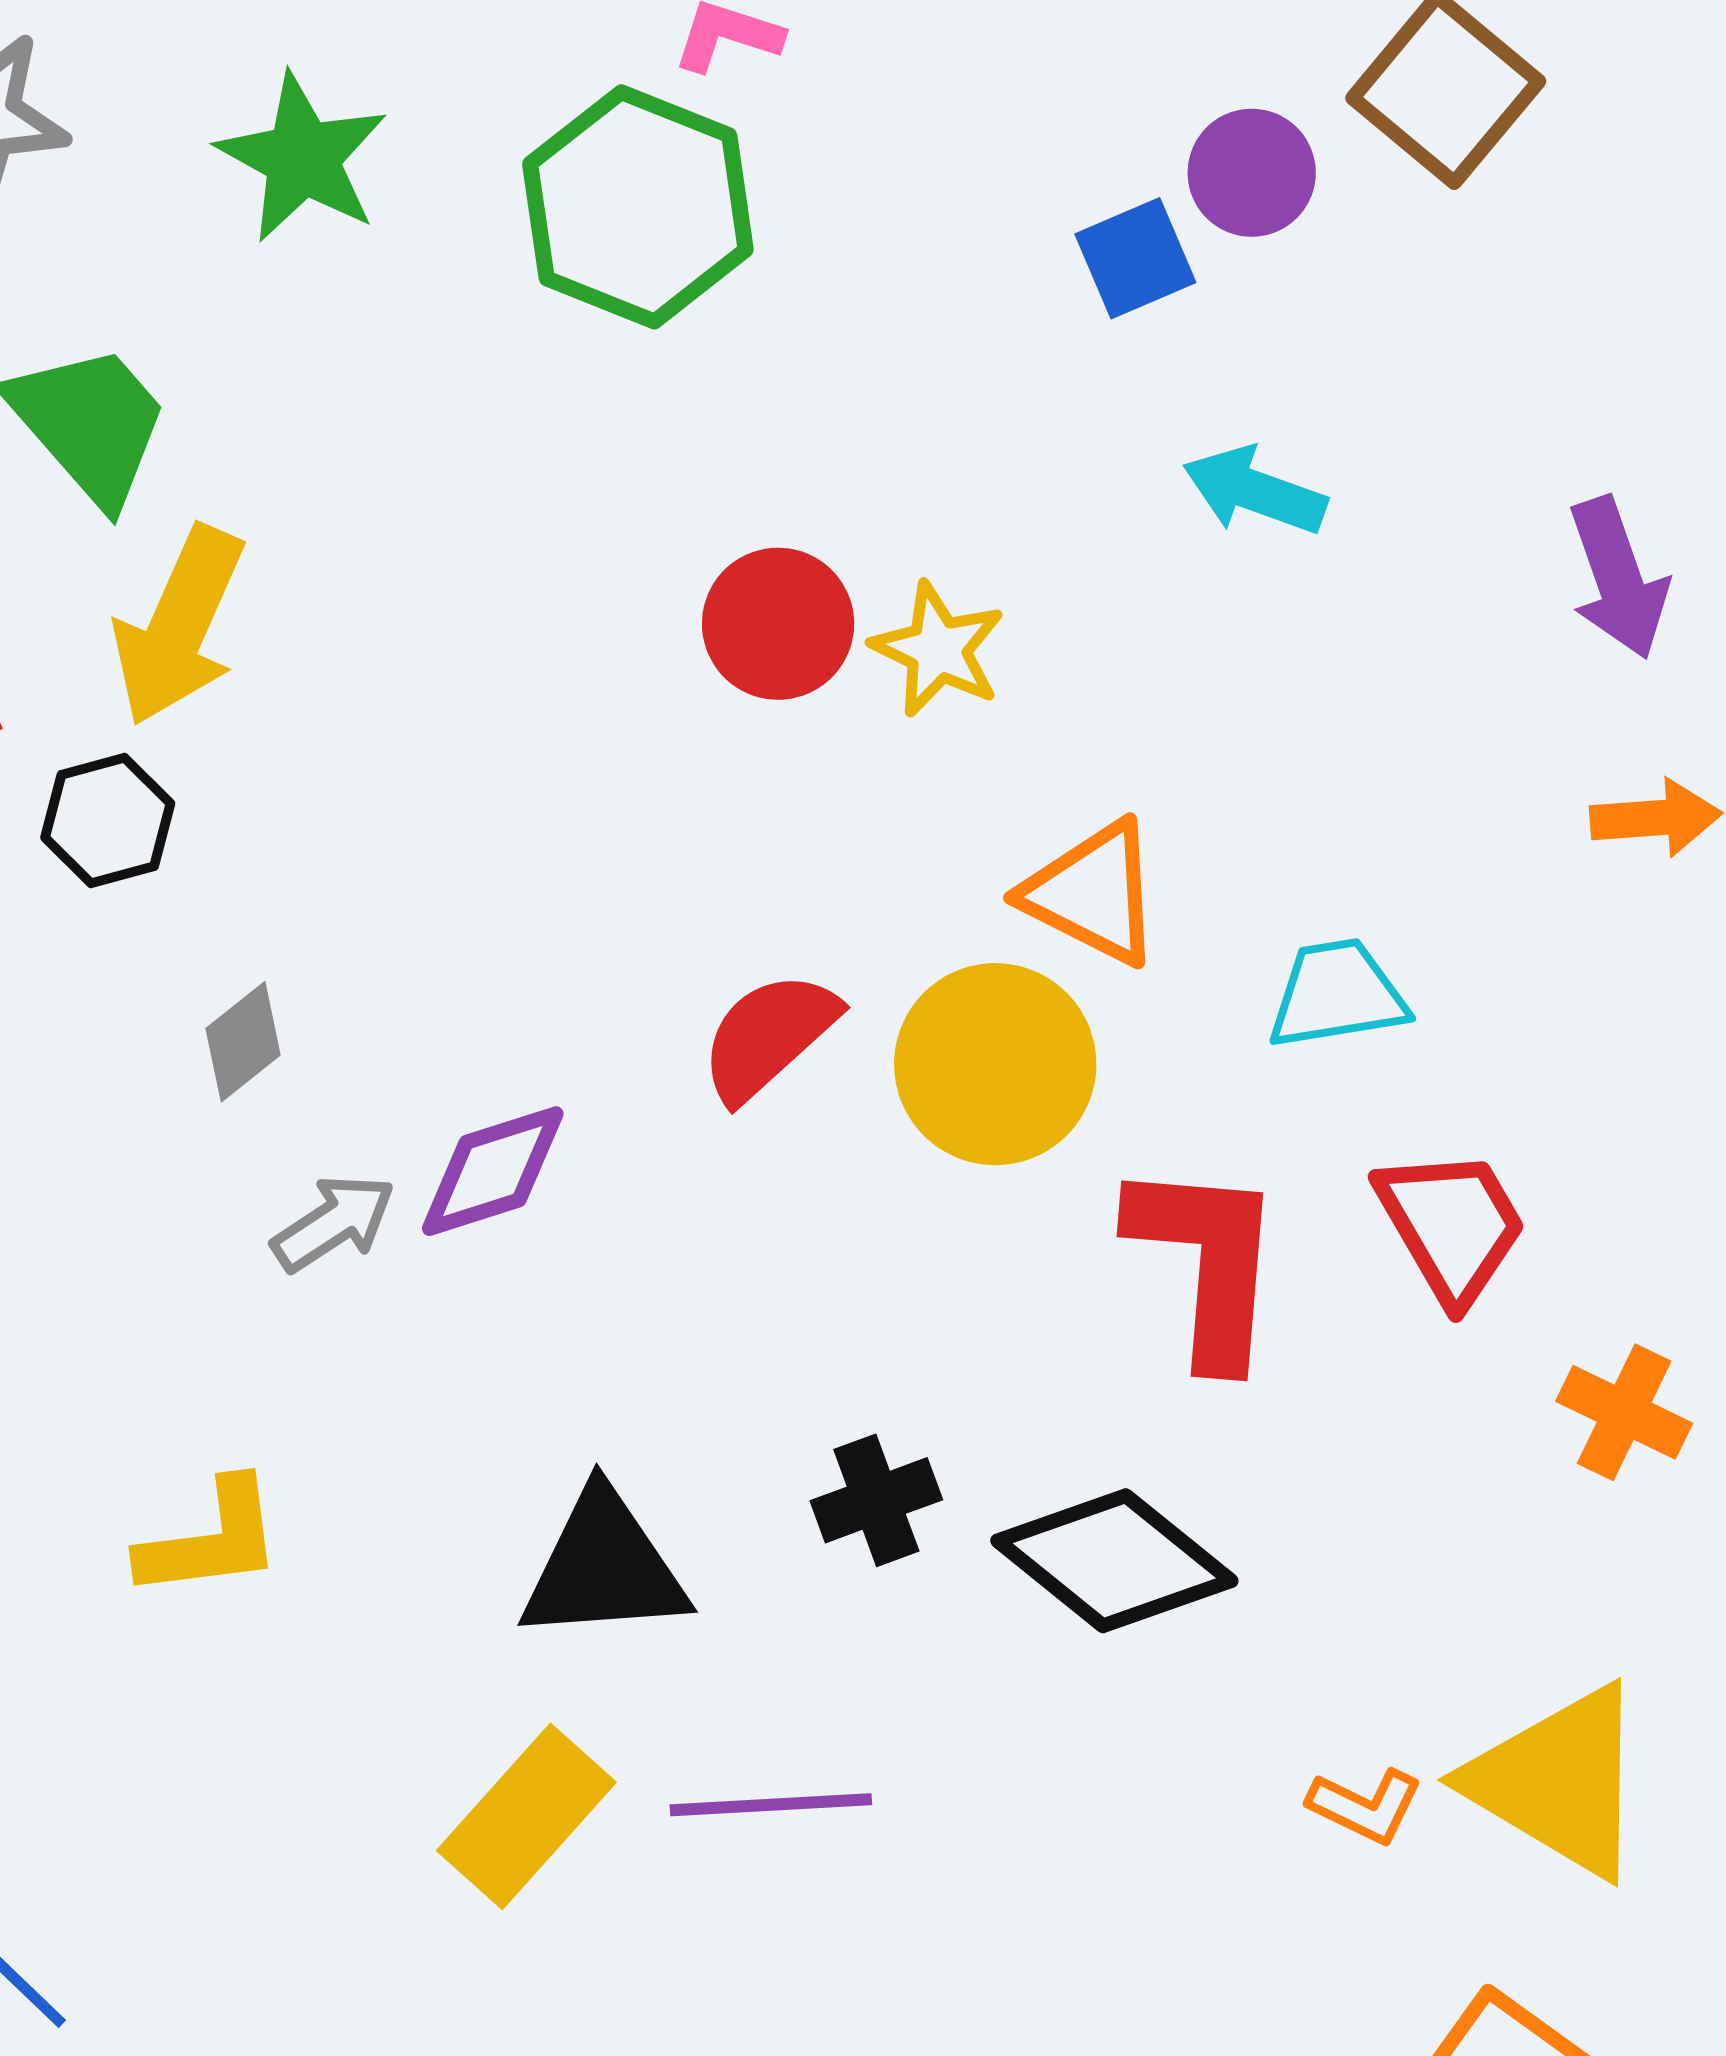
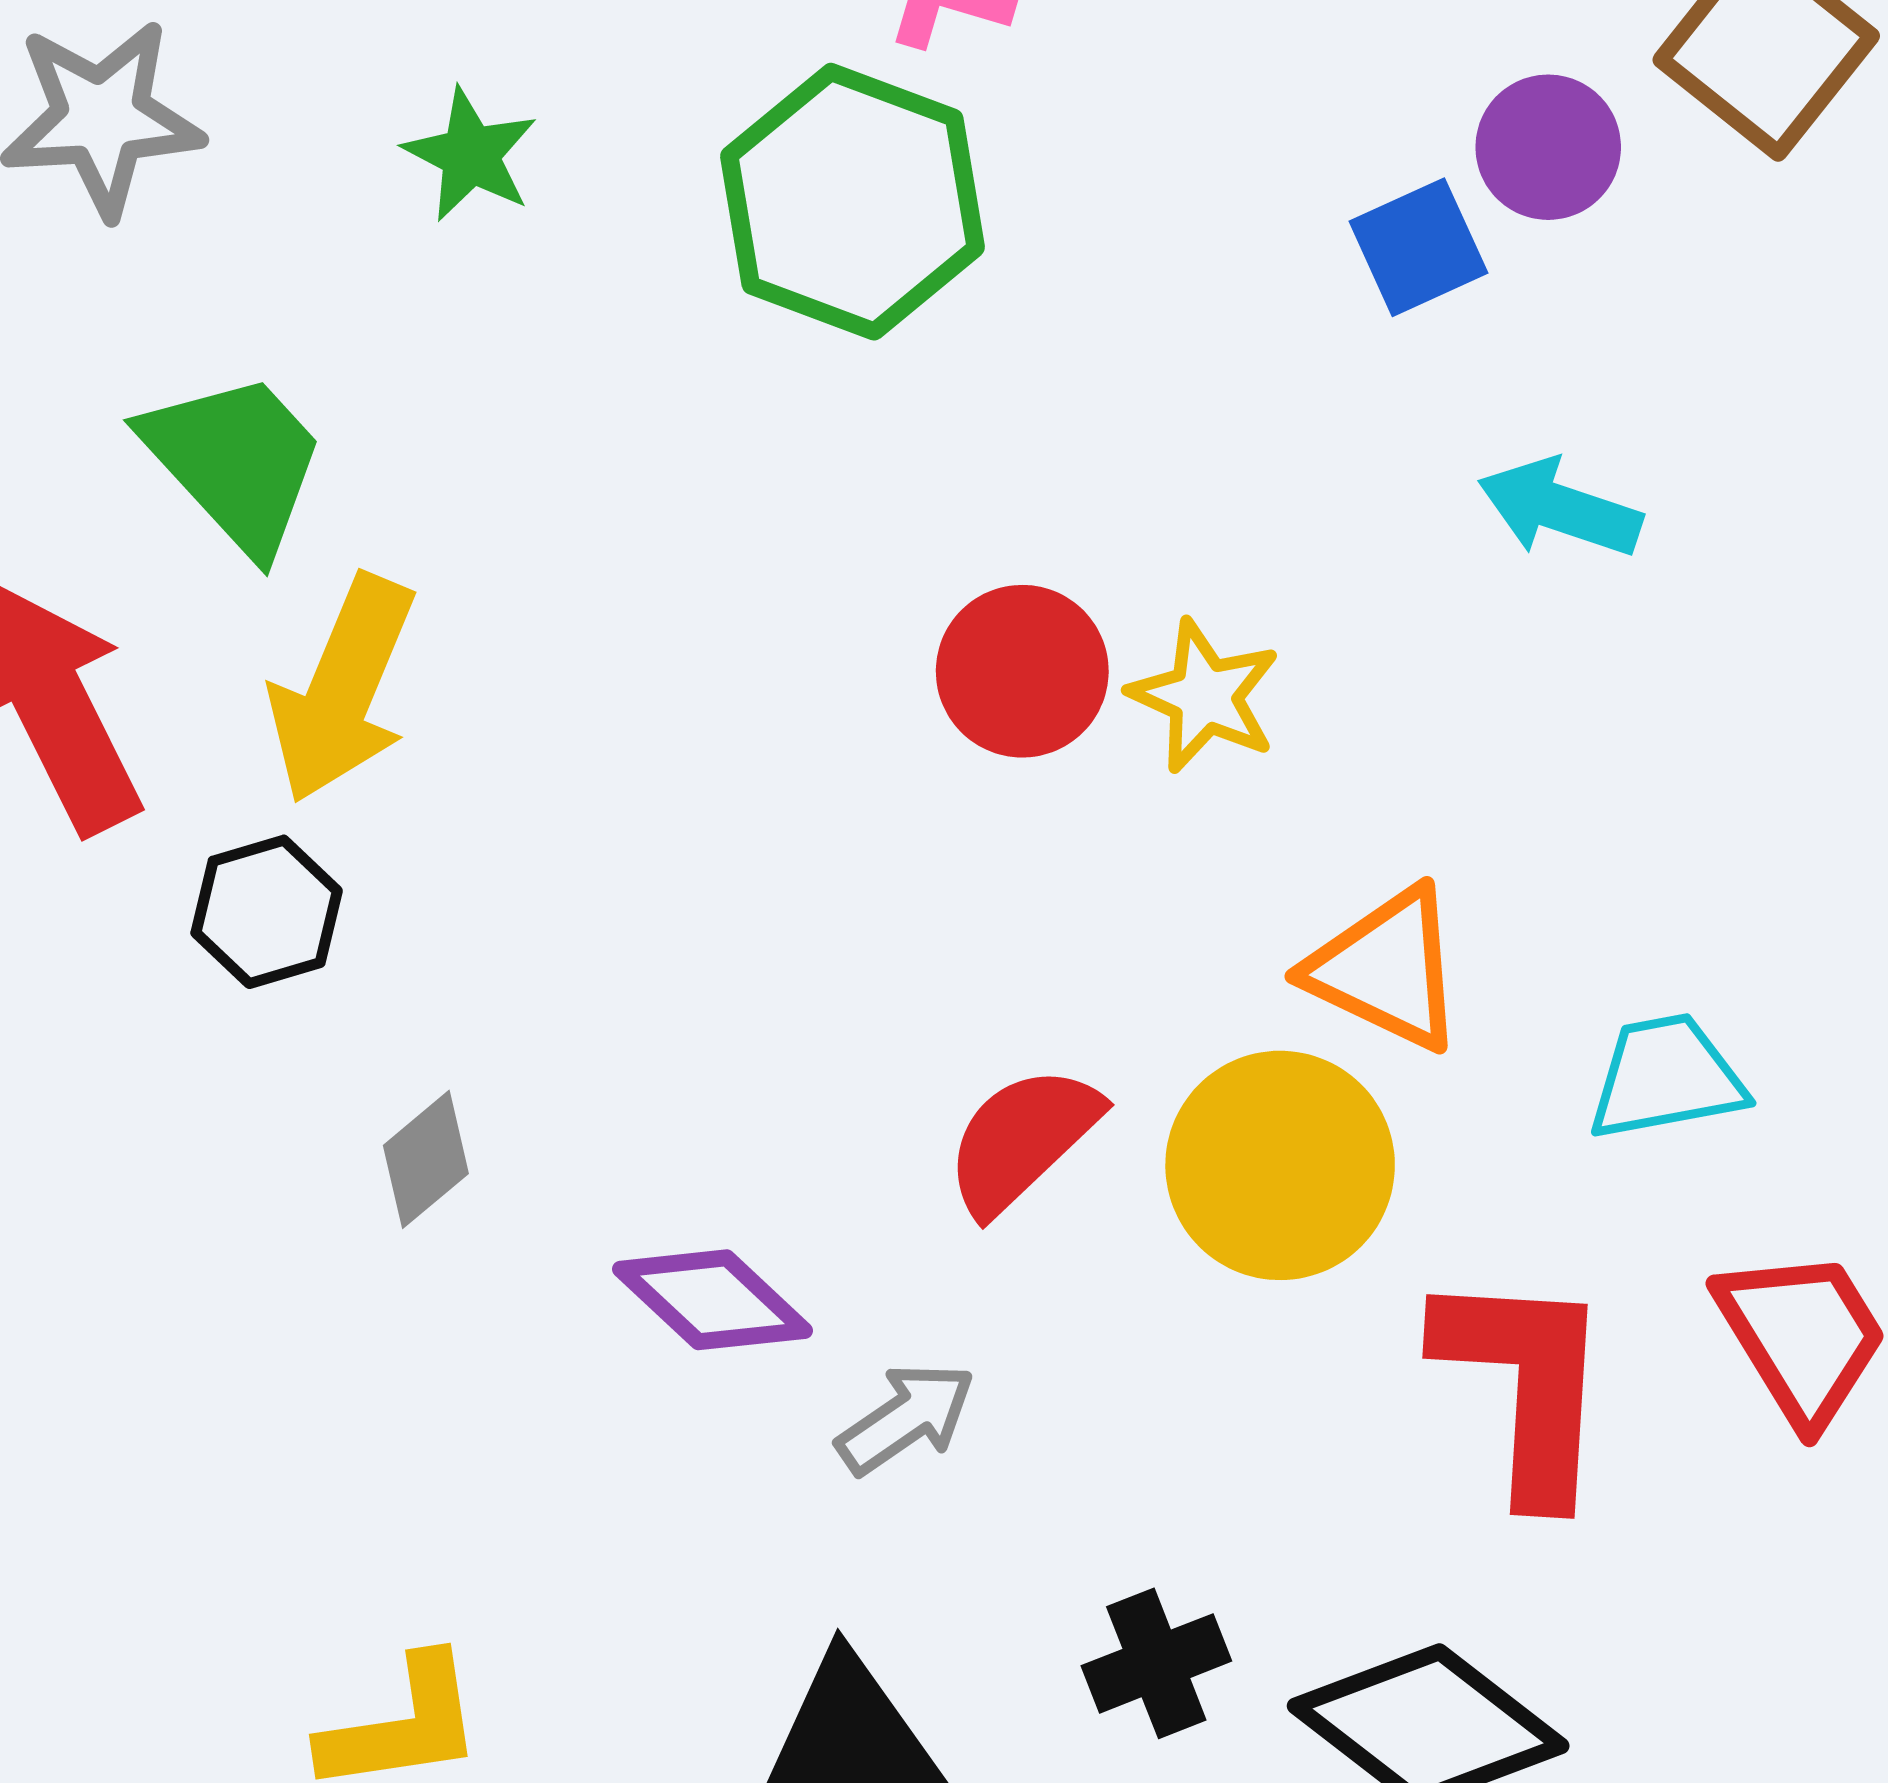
green star: (302, 158) -> (470, 155), size x0.7
purple diamond: (493, 1171) -> (713, 1300), turned 62
gray arrow: (334, 1223) -> (906, 1418), moved

